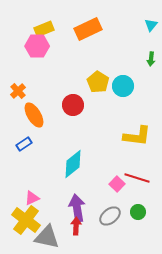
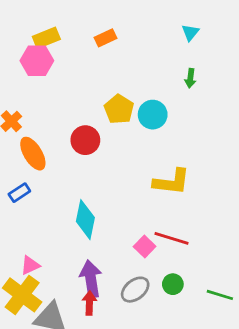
orange rectangle: (88, 29) -> (106, 38), size x0.6
cyan diamond: (73, 164) -> (85, 220), turned -40

